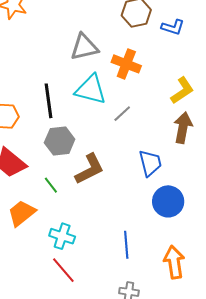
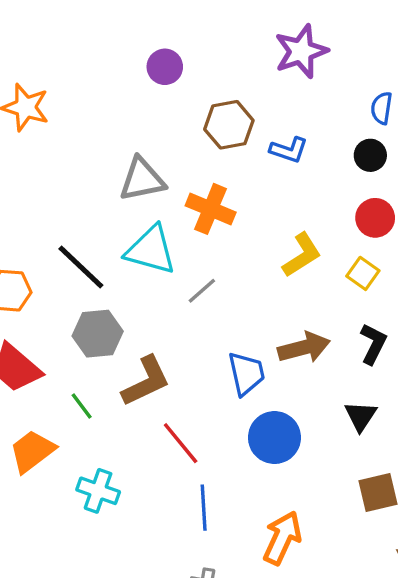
black line: (49, 101) -> (81, 267), turned -40
brown arrow: (183, 128) -> (304, 348), moved, turned 64
orange arrow: (174, 262) -> (282, 538), turned 32
red line: (63, 270) -> (181, 443), moved

